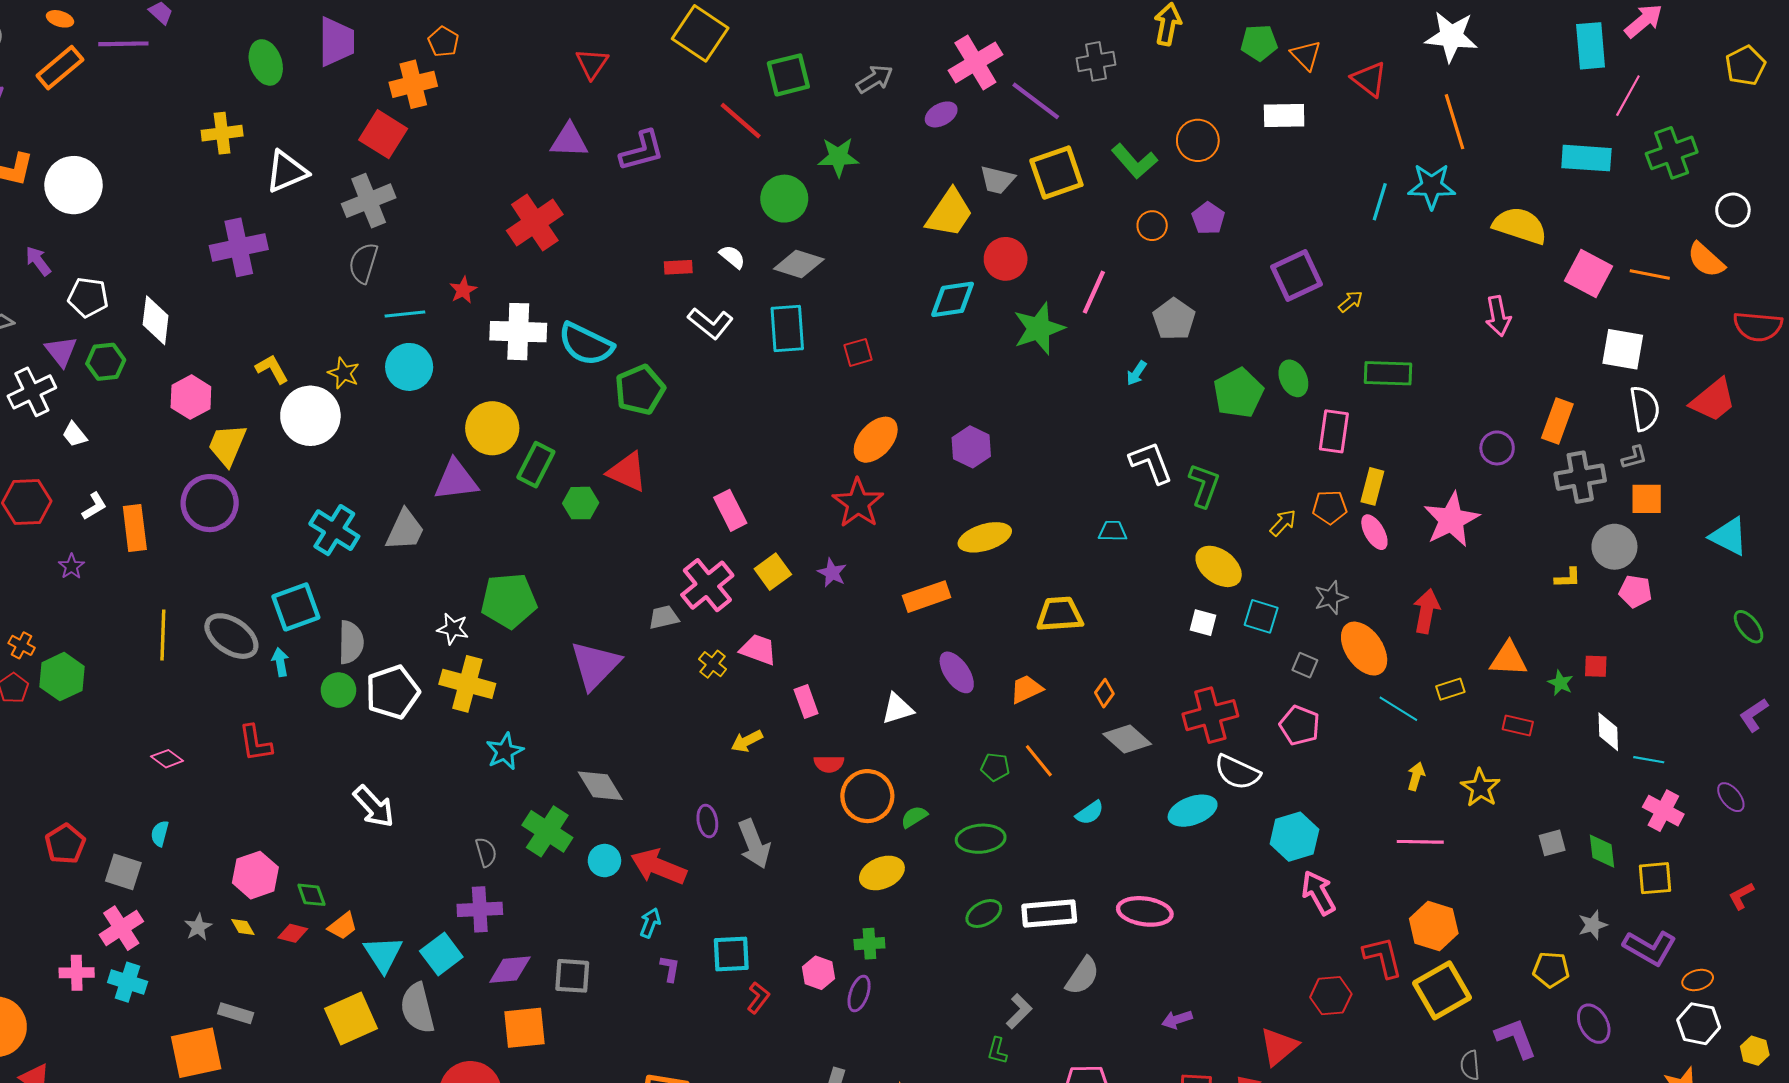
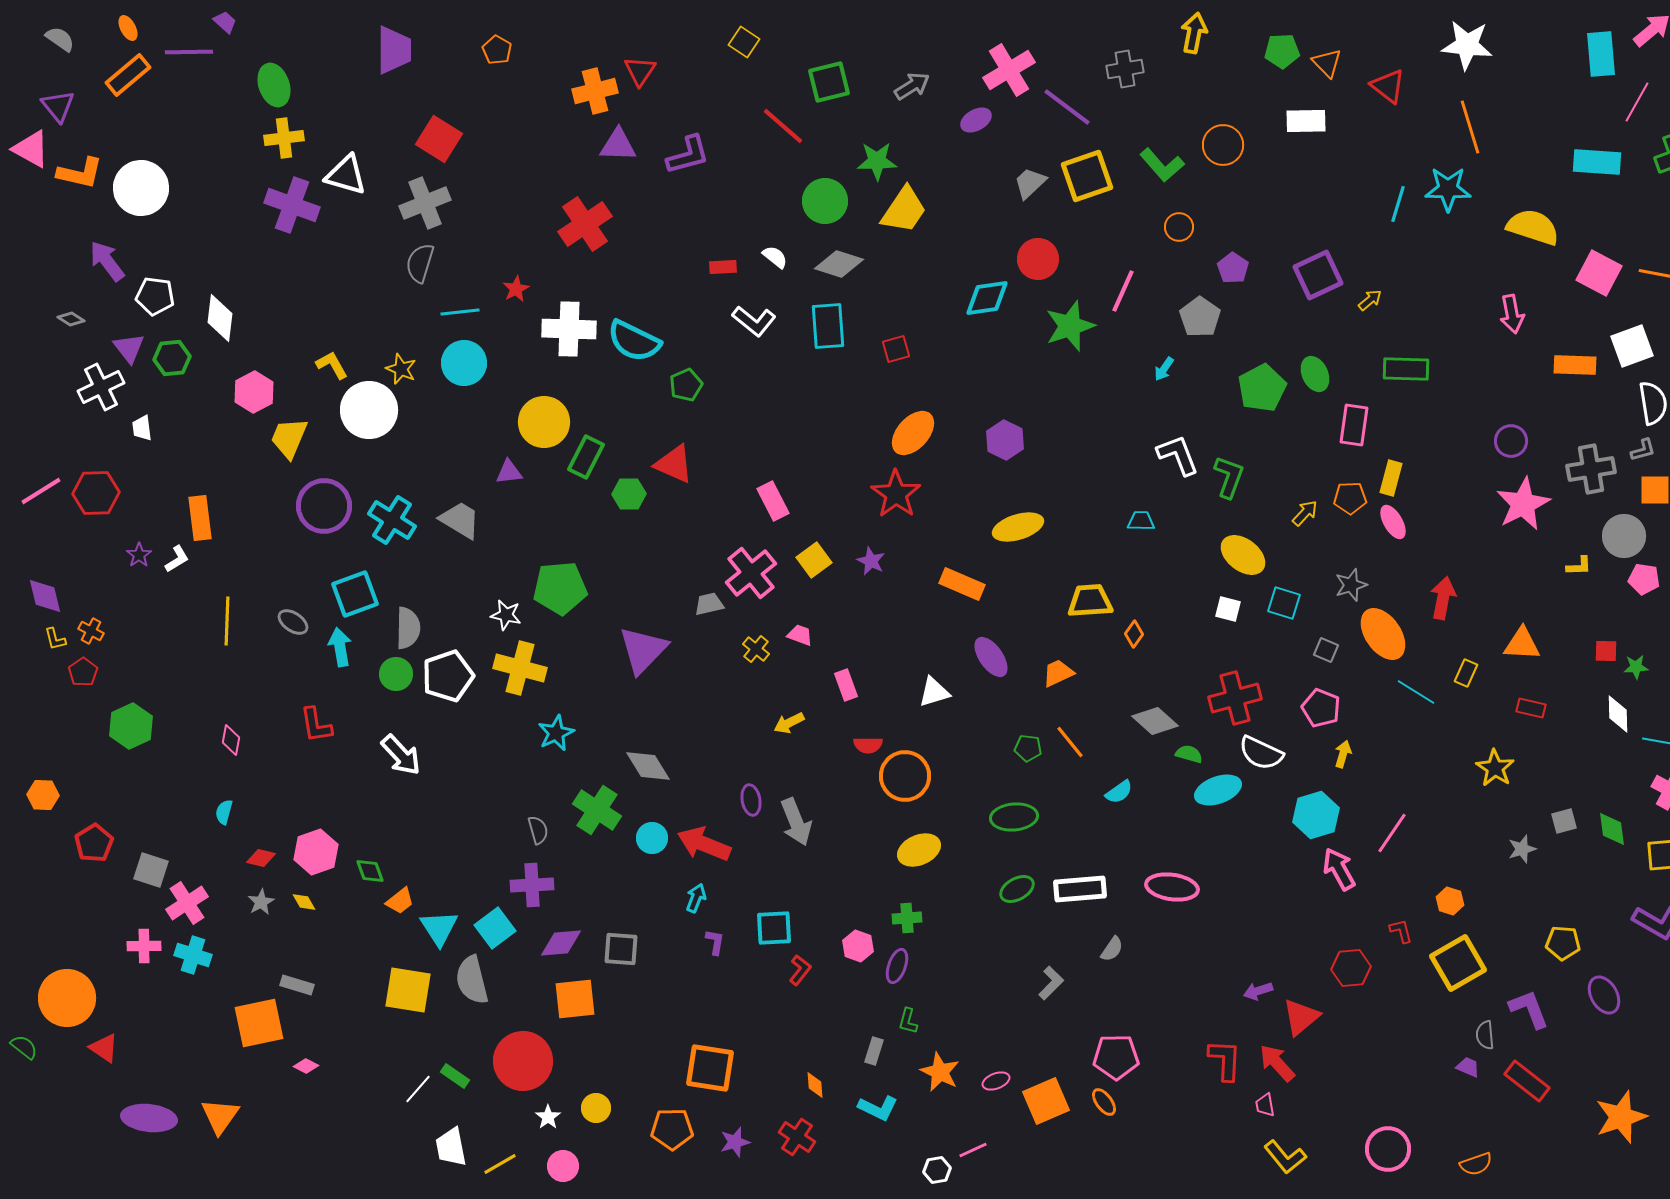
orange ellipse: (60, 19) -> (128, 28), turned 45
yellow square: (700, 33) -> (744, 42), size x0.6
green ellipse: (266, 62) -> (274, 85), moved
orange cross: (413, 84) -> (595, 91), moved
white triangle: (287, 172) -> (346, 175), turned 39
gray trapezoid: (997, 180) -> (1030, 183), turned 123
yellow trapezoid: (949, 213) -> (904, 210), moved
purple pentagon: (1208, 218) -> (1233, 268), moved
purple cross: (239, 247) -> (292, 205), moved, turned 32
purple arrow: (38, 261) -> (107, 261), size x1.4
white square: (1623, 349) -> (1632, 346), turned -30
green pentagon: (640, 390) -> (686, 385), size x0.7
orange rectangle: (1557, 421) -> (1575, 365), moved, turned 72
white trapezoid: (75, 434) -> (142, 428), turned 32
purple triangle: (456, 480) -> (509, 472), size x0.6
purple circle: (210, 503) -> (324, 506), moved
white L-shape: (94, 506) -> (177, 559), moved
pink star: (1451, 520) -> (1523, 504), moved
gray trapezoid: (405, 530) -> (460, 520), turned -84
orange rectangle: (927, 597) -> (962, 584), turned 42
gray ellipse: (231, 636) -> (293, 622), size x0.6
pink trapezoid: (758, 650) -> (800, 635), size x0.7
cyan arrow: (280, 662) -> (340, 647), size x1.4
green hexagon: (62, 677) -> (131, 726), moved
green star: (1560, 683) -> (1636, 667), moved, turned -30
yellow rectangle: (1450, 689) -> (1466, 673), turned -48
orange diamond: (1104, 693) -> (1134, 634), moved
pink diamond: (167, 759) -> (231, 740), turned 64
yellow arrow: (1416, 776) -> (1343, 754), moved
white arrow: (374, 806) -> (401, 755), moved
green semicircle: (914, 817) -> (1189, 754), moved, turned 48
pink line: (1420, 842) -> (1392, 833), moved, turned -57
red pentagon: (65, 844) -> (94, 843), moved
gray square: (123, 872) -> (151, 870), moved
gray star: (1593, 925) -> (1522, 849), moved
orange hexagon: (1434, 926) -> (1450, 901), size x0.6
red diamond: (293, 933) -> (261, 858), moved
red L-shape: (1383, 957) -> (1401, 931), size x0.6
gray semicircle: (1082, 976) -> (1112, 949), size x0.7
yellow square: (351, 1018) -> (408, 990), turned 33
purple arrow: (1177, 1019) -> (1258, 991), moved
green L-shape: (997, 1051) -> (908, 1021), moved

